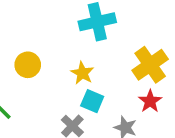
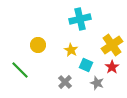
cyan square: (92, 101) -> (86, 65), moved

